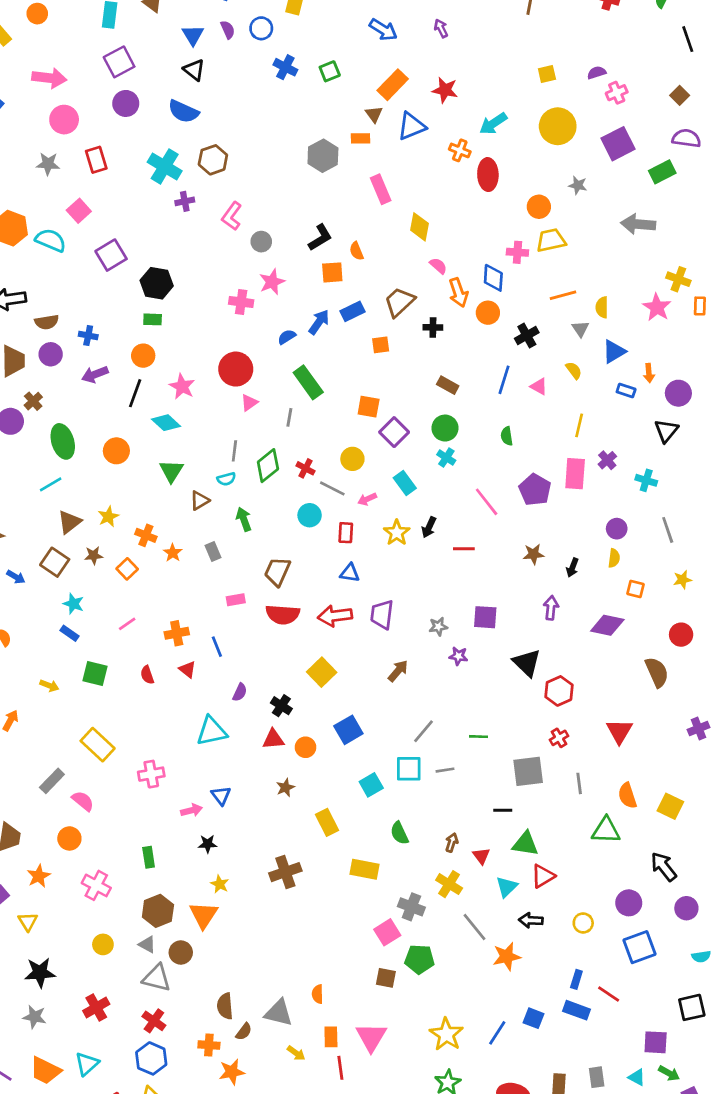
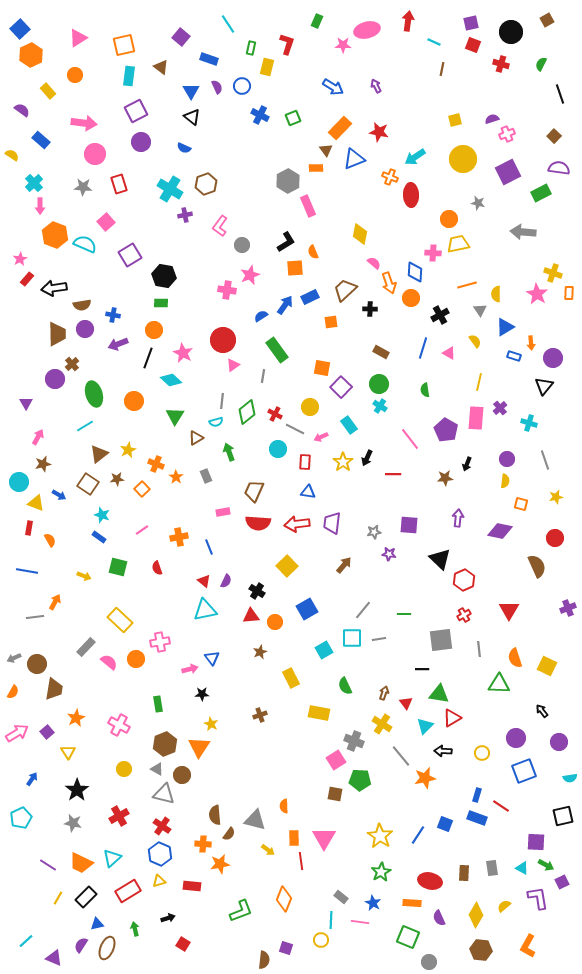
blue semicircle: (183, 111) -> (184, 148), size x0.6
pink rectangle: (381, 189) -> (308, 206), moved
black arrow: (572, 568) -> (467, 464), moved
red triangle: (187, 669) -> (204, 581), moved
orange circle: (69, 838) -> (136, 659), moved
black arrow: (664, 867) -> (542, 711), size x0.6
brown cross: (285, 872) -> (260, 715), size x0.6
black star: (40, 973) -> (77, 790), turned -30

